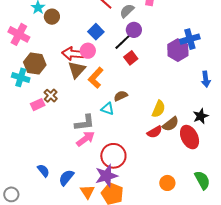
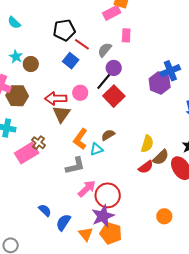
blue square: (96, 32) -> (71, 61), moved
pink circle: (88, 51) -> (80, 93), moved
red square: (131, 58) -> (114, 96), size x1.5
brown hexagon: (35, 64) -> (17, 96), moved
orange L-shape: (96, 78) -> (80, 139), moved
pink rectangle: (38, 105) -> (27, 153), size x1.6
cyan triangle: (108, 109) -> (97, 149), turned -32
pink arrow: (86, 139) -> (87, 189), moved
blue semicircle: (43, 171) -> (45, 210), moved

